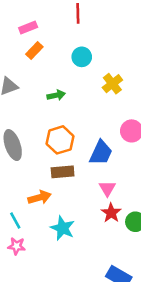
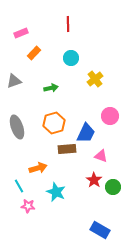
pink rectangle: (28, 27) -> (21, 33), moved
brown rectangle: (63, 172) -> (67, 149), moved
pink triangle: (107, 189) -> (101, 156), moved, turned -40
pink star: (17, 246) -> (28, 206), moved

